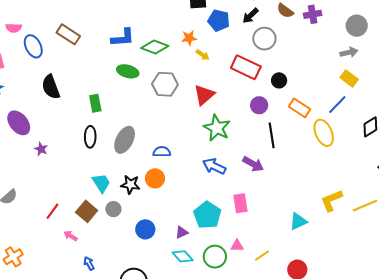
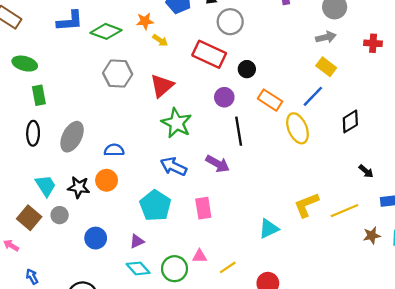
green ellipse: (128, 71) -> (25, 64), moved
cyan pentagon: (207, 215) -> (155, 206), moved

